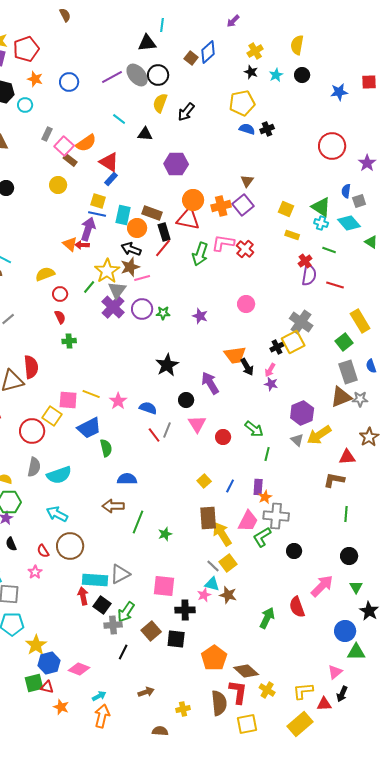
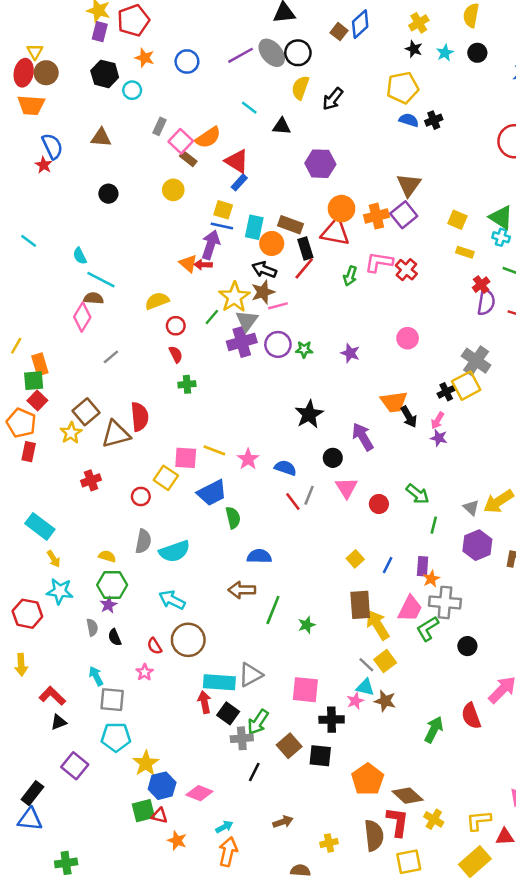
brown triangle: (247, 181) -> (409, 185), size x1.5
green arrow: (200, 254) -> (350, 276), size x0.7
purple cross: (113, 307) -> (242, 342), turned 30
purple hexagon: (302, 413) -> (477, 545), moved
red circle: (32, 431) -> (141, 496), size x0.6

